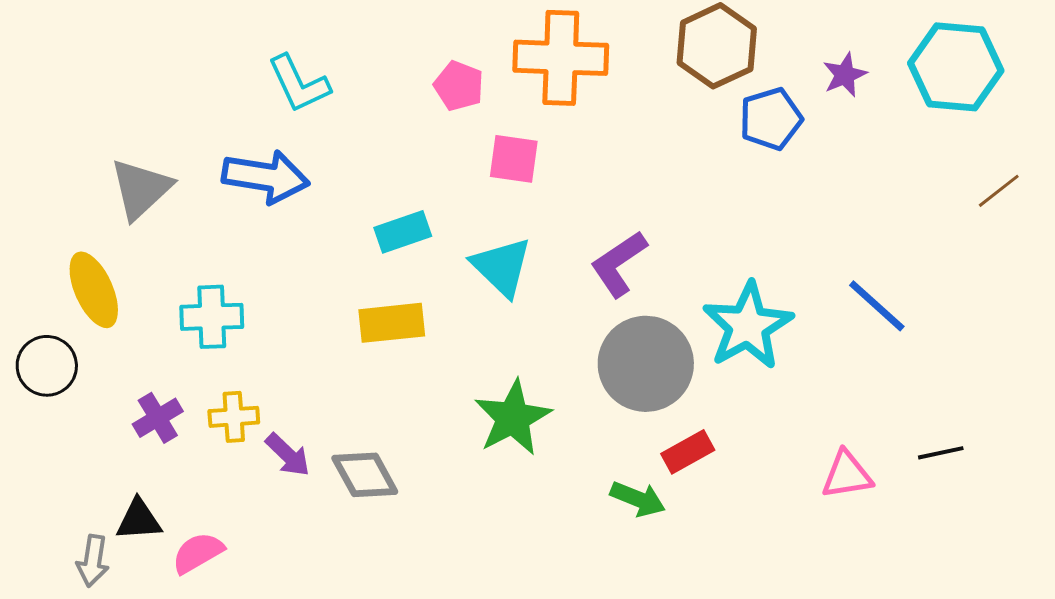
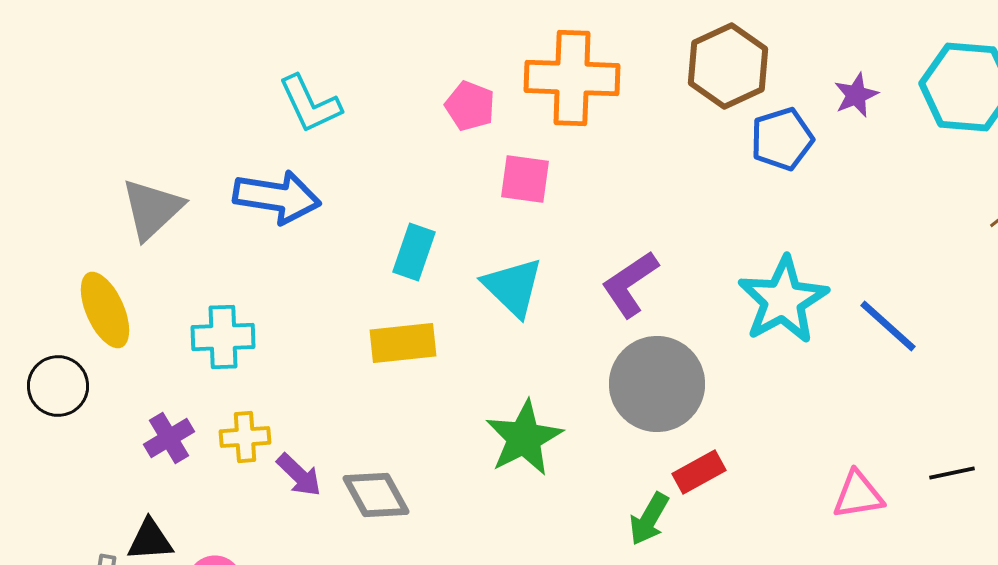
cyan rectangle: (403, 232) -> (414, 252), turned -52
cyan star: (748, 326) -> (783, 300), moved
green arrow: (638, 499) -> (649, 519), turned 98

